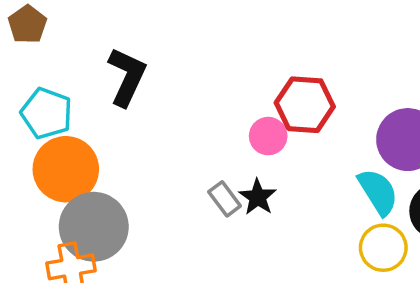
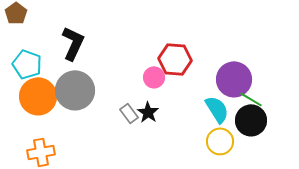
gray circle: (94, 227) -> (75, 90), moved

